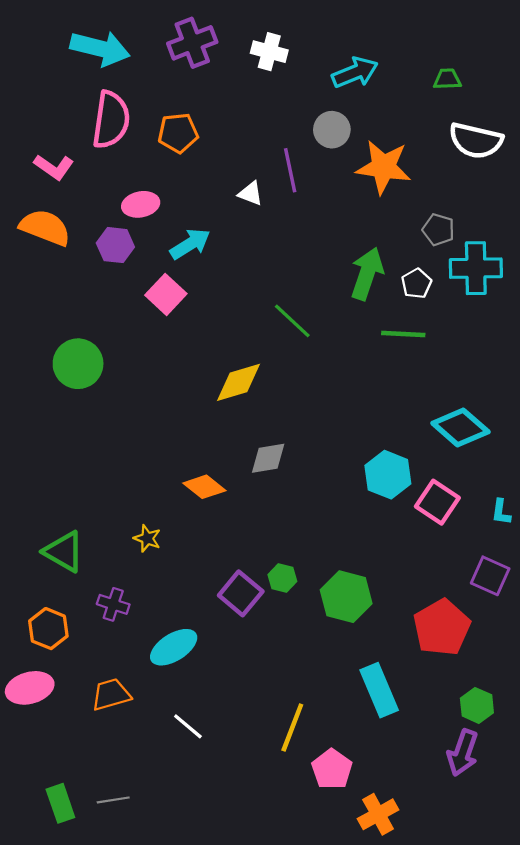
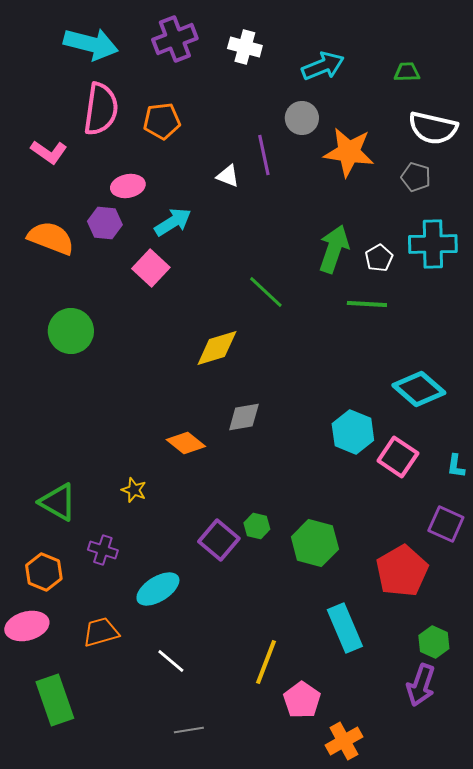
orange semicircle: (45, 227) -> (51, 238), moved
gray pentagon: (438, 230) -> (416, 177), moved
gray line: (113, 800) -> (189, 730), moved
green rectangle: (60, 803) -> (55, 700), moved, size x1.4

